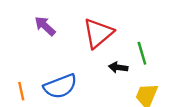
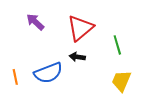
black arrow: (118, 67) -> (77, 57), moved

